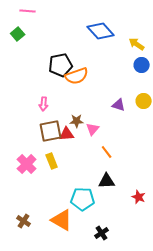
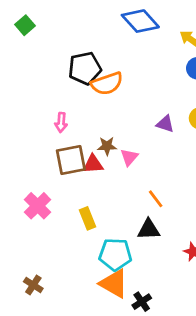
orange line: (107, 152) -> (156, 199), moved
yellow rectangle: (52, 161) -> (88, 218), moved
orange triangle: (62, 220) -> (114, 284), moved

